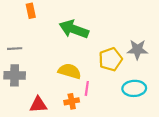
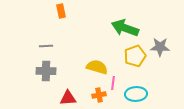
green arrow: (74, 29) -> (125, 28), moved
cyan ellipse: (134, 88) -> (136, 94), moved

